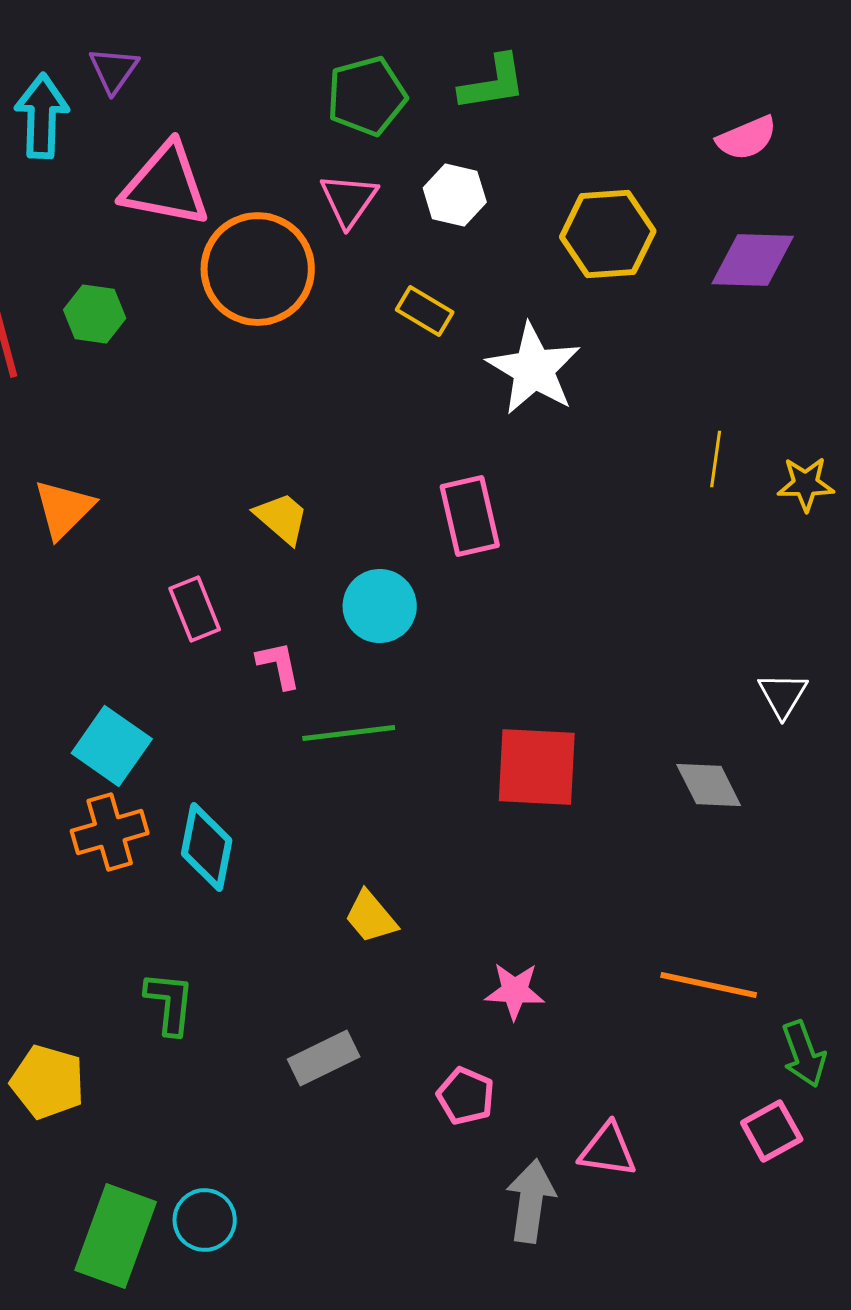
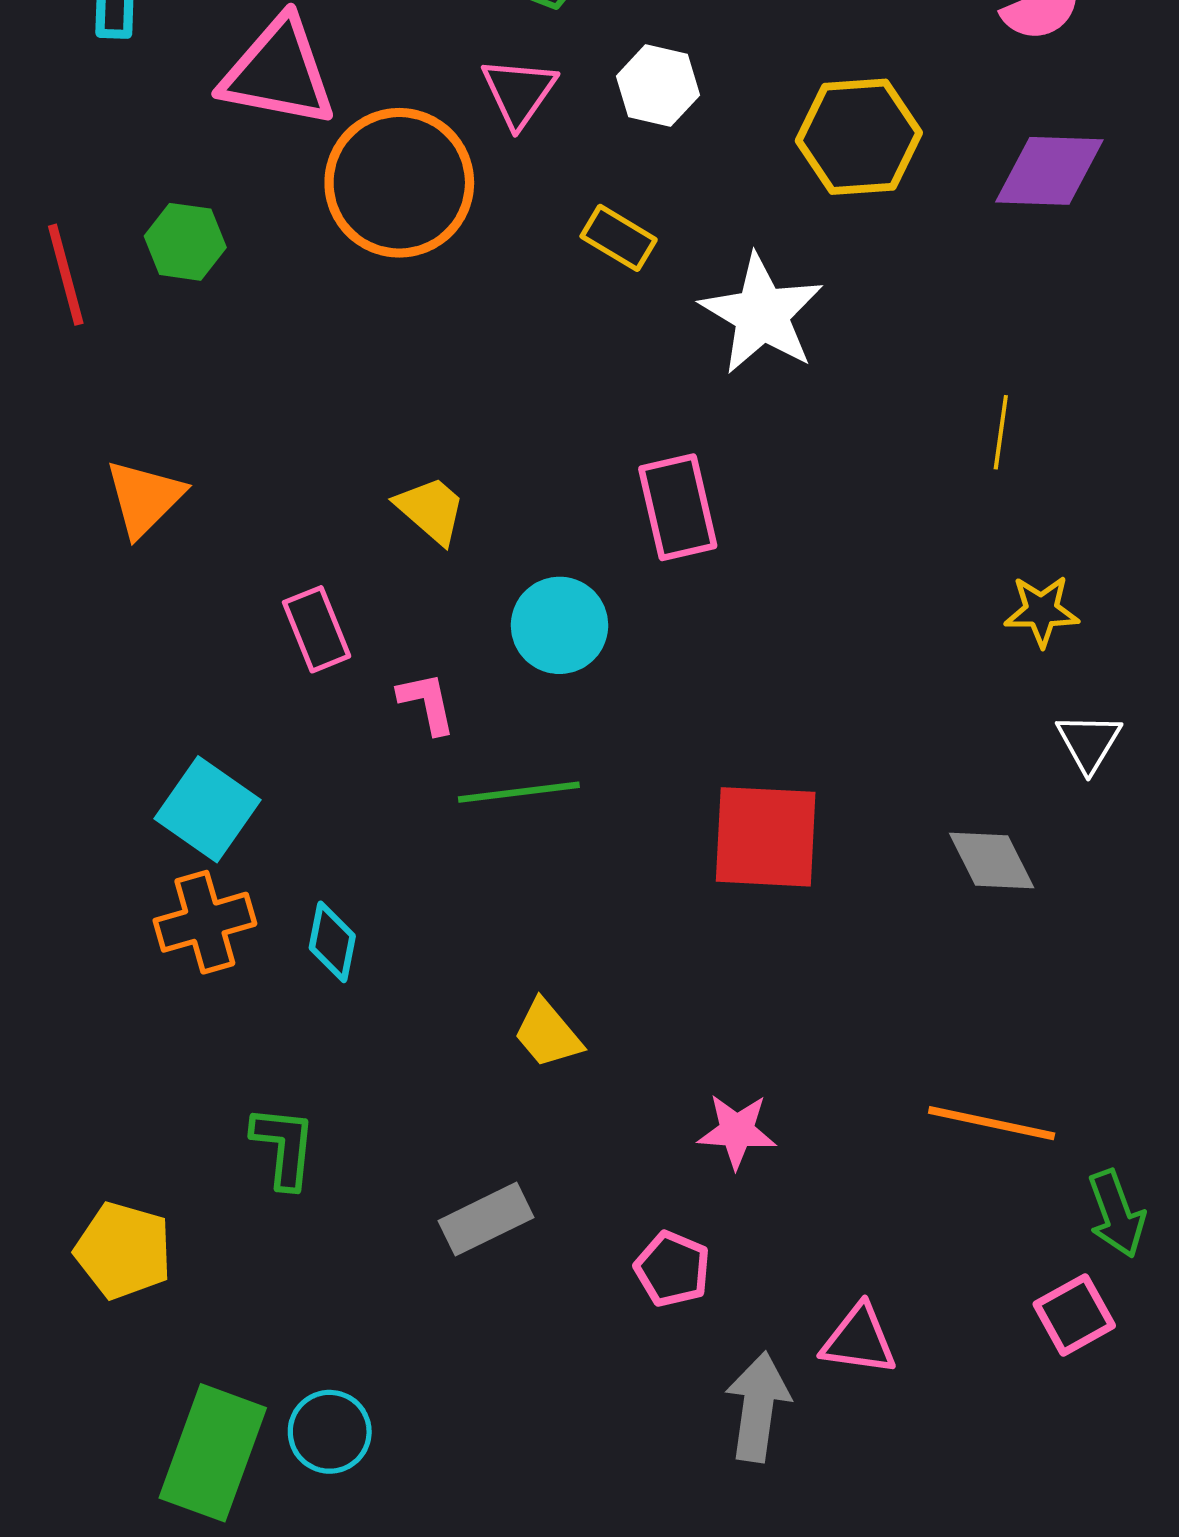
yellow star: (806, 484) -> (1042, 611), moved
cyan diamond: (207, 847) -> (332, 942), size x0.7

